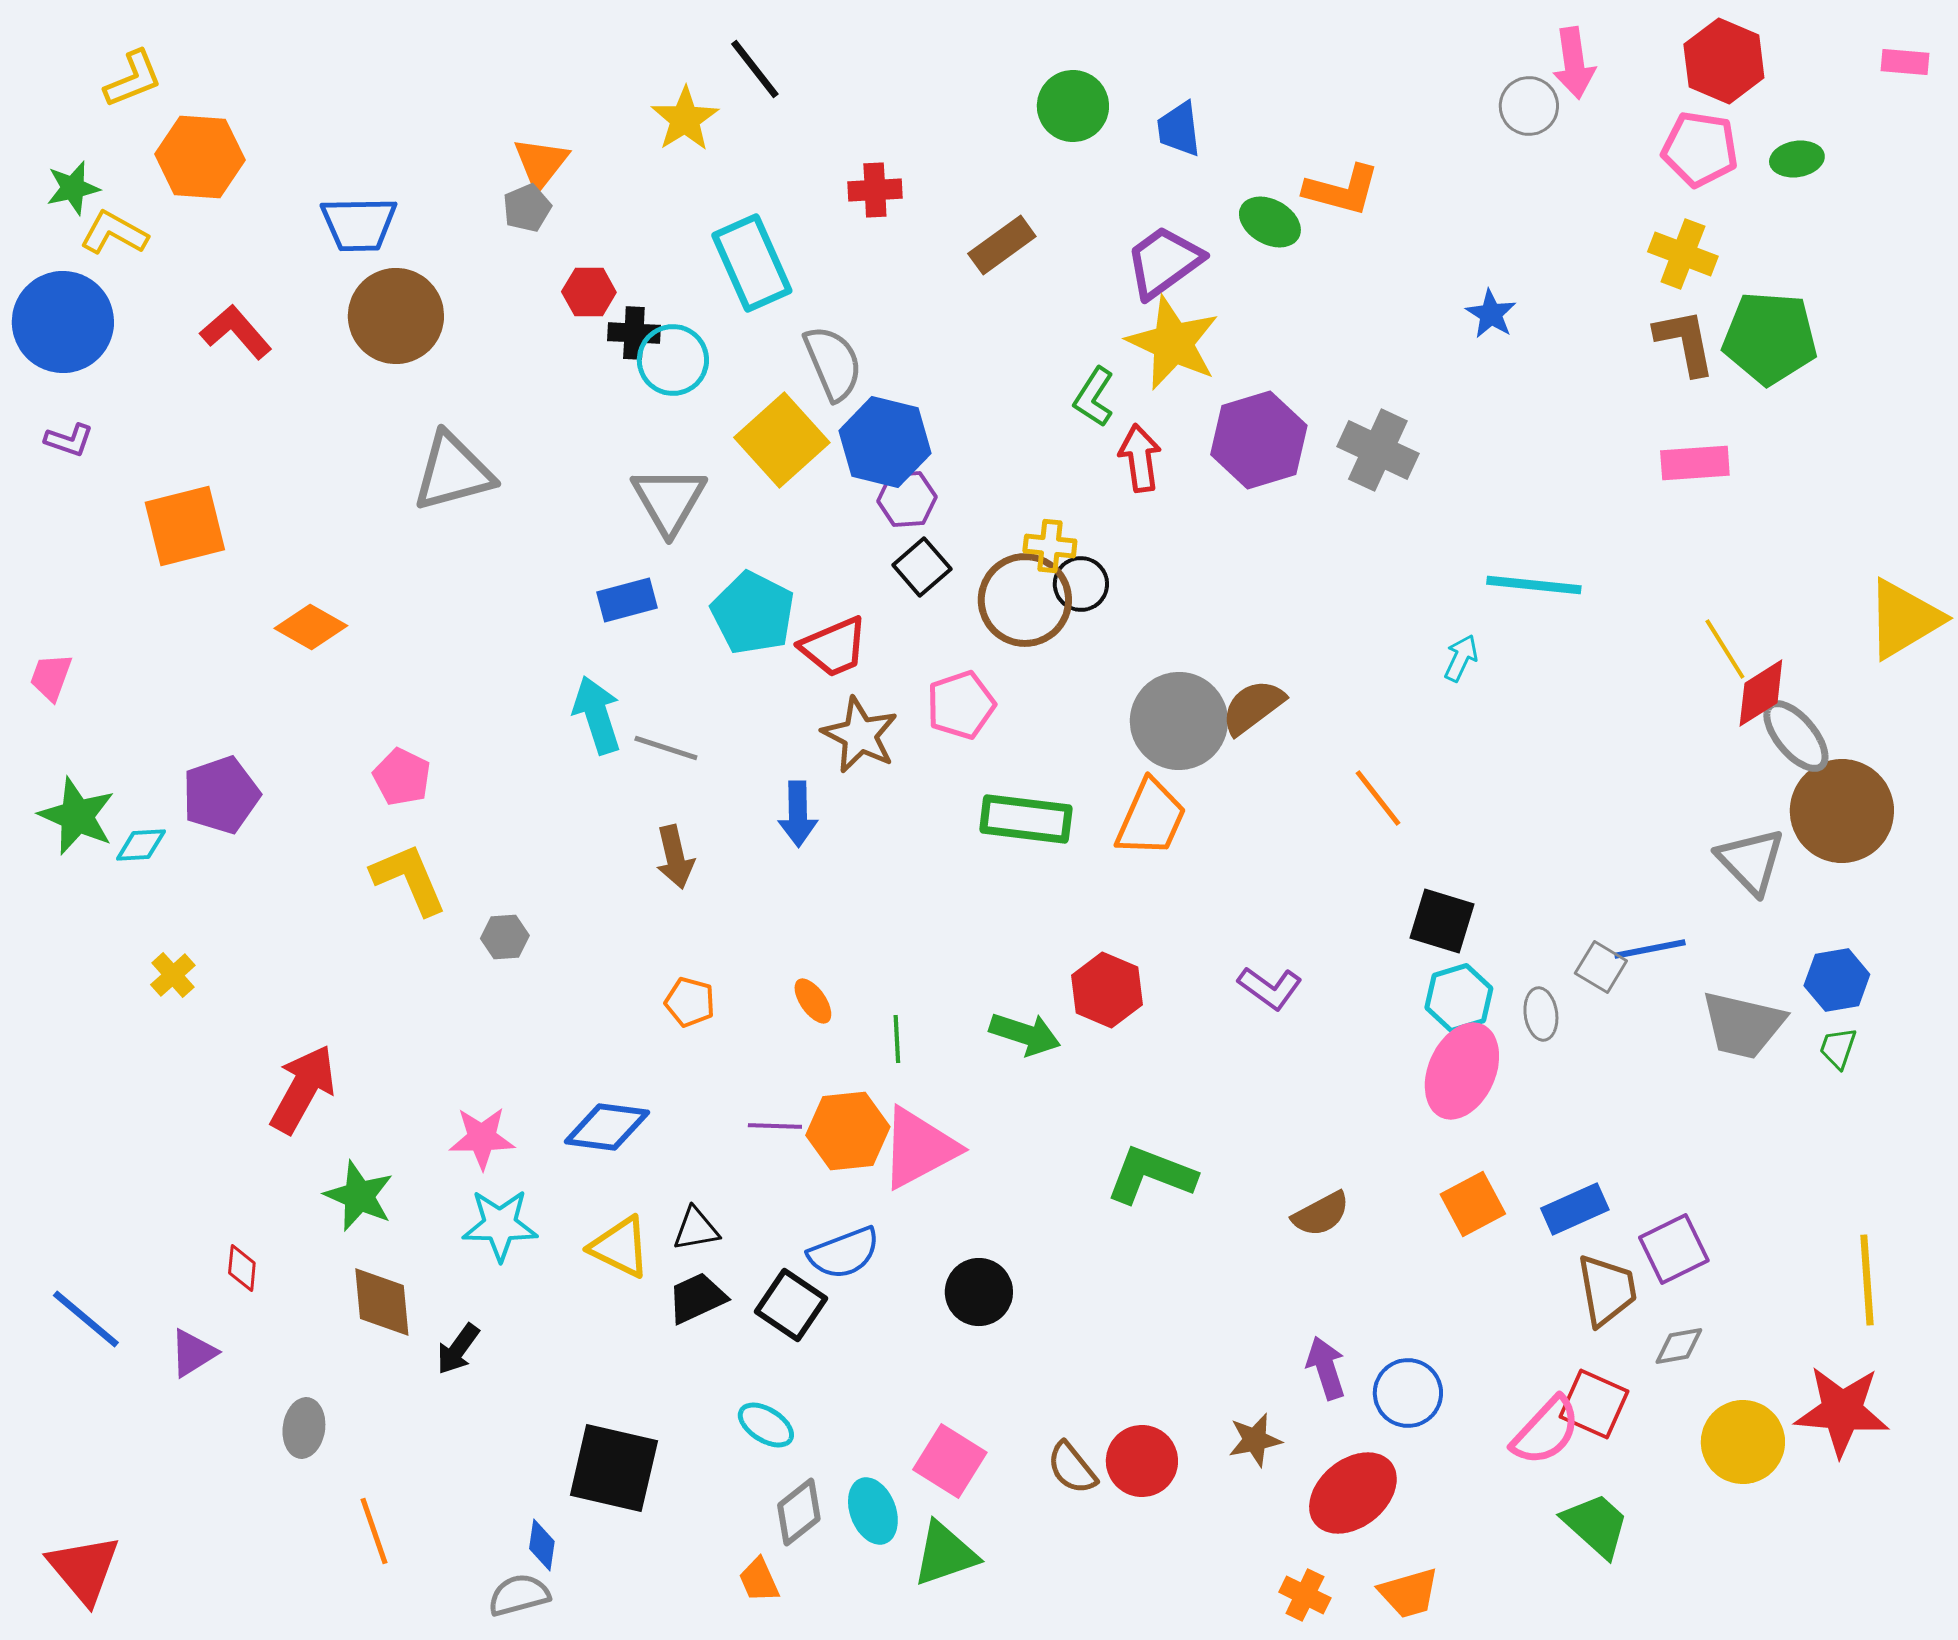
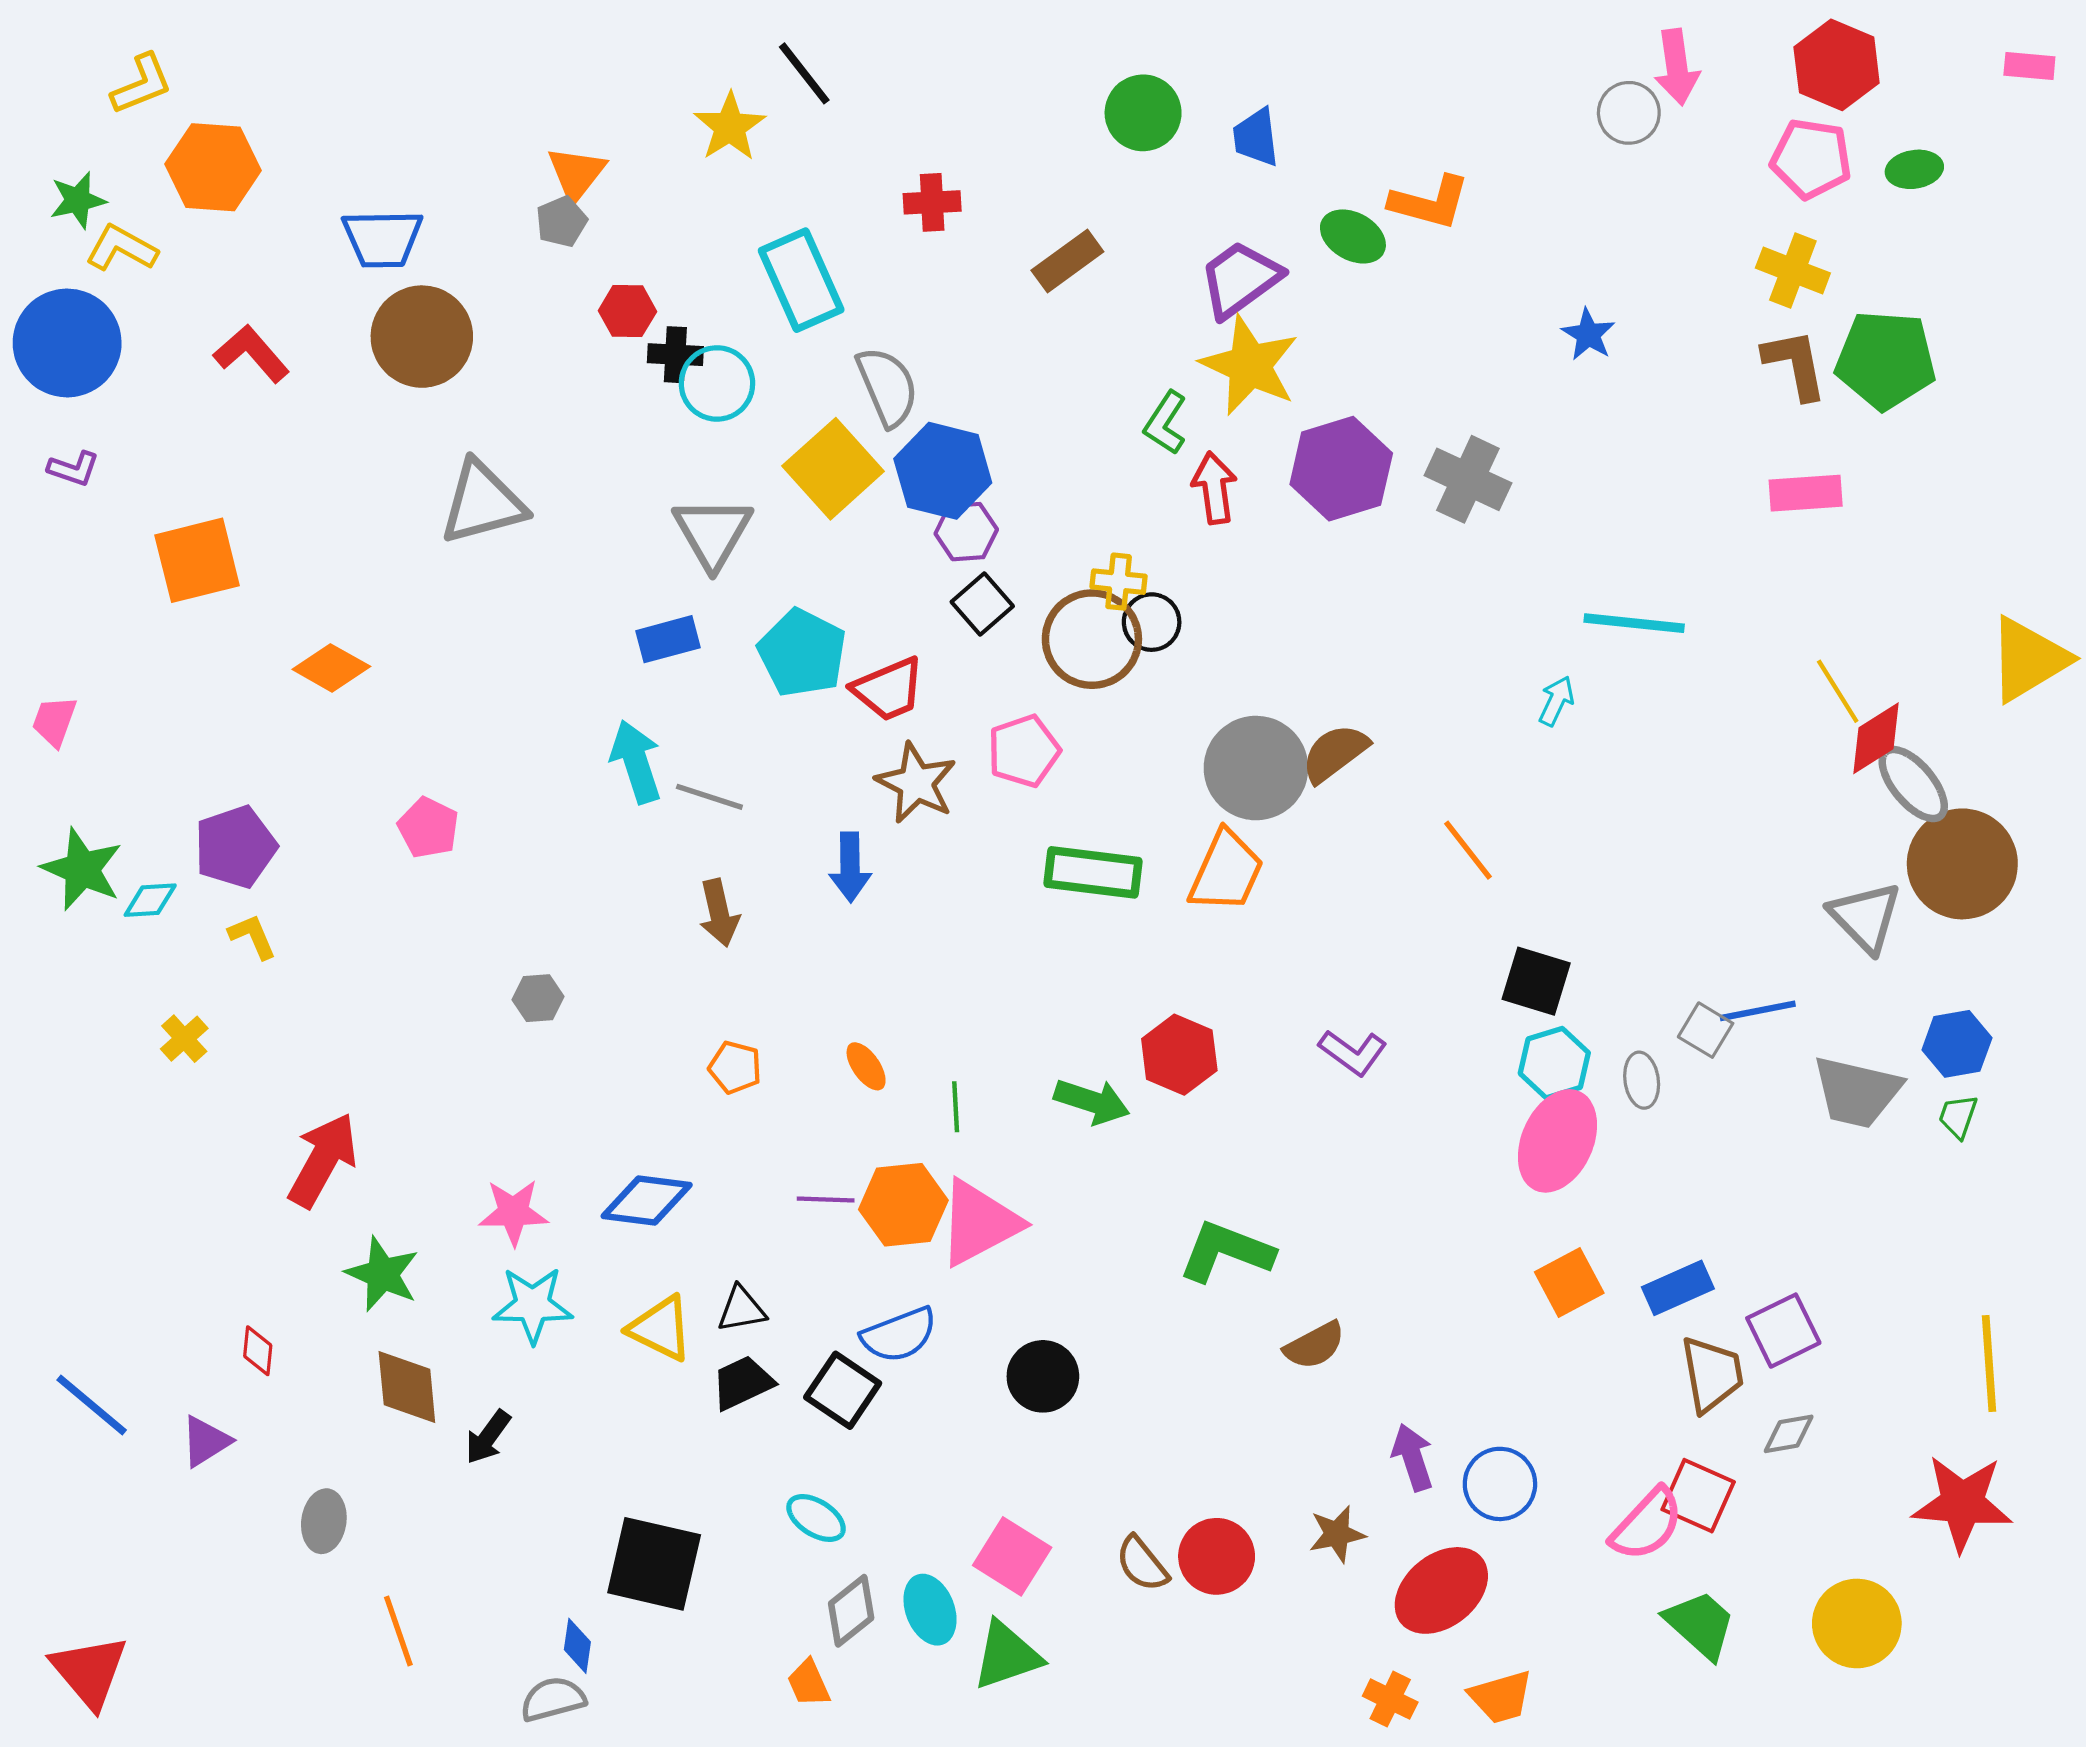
yellow L-shape: (409, 879) -> (252, 936), moved, size x0.6
brown semicircle: (1321, 1214) -> (1315, 1345), moved
yellow circle: (1743, 1442) -> (1857, 1623), moved

